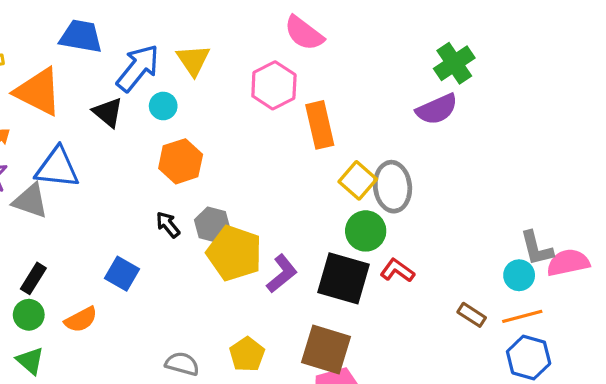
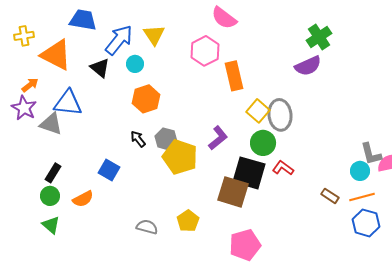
purple L-shape: (282, 274) -> (218, 138), moved
brown square: (326, 350) -> (233, 192), moved

